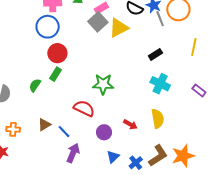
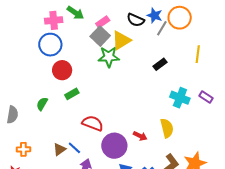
gray line: (160, 19) -> (162, 28), turned 56
green rectangle: (55, 74) -> (72, 94), moved, turned 32
green star: (103, 84) -> (109, 57), moved
cyan cross: (160, 84) -> (180, 98), moved
brown triangle: (44, 125) -> (59, 149), moved
purple circle: (104, 132) -> (114, 146), size x1.6

